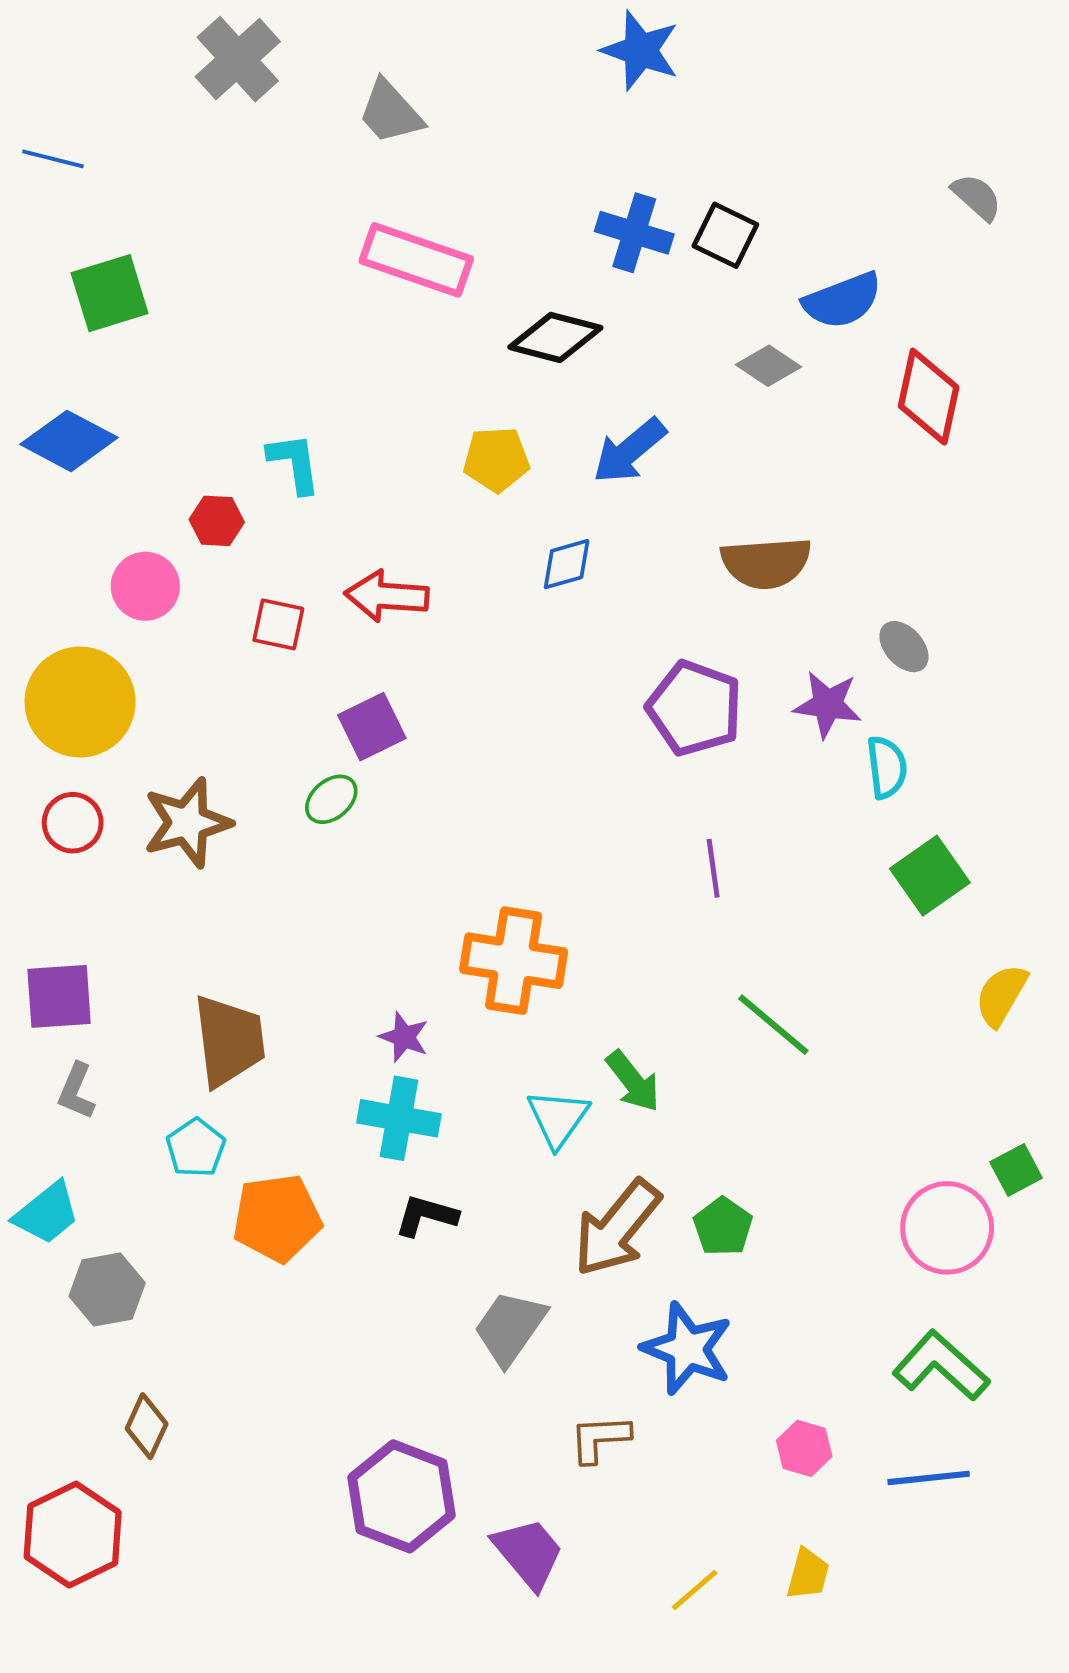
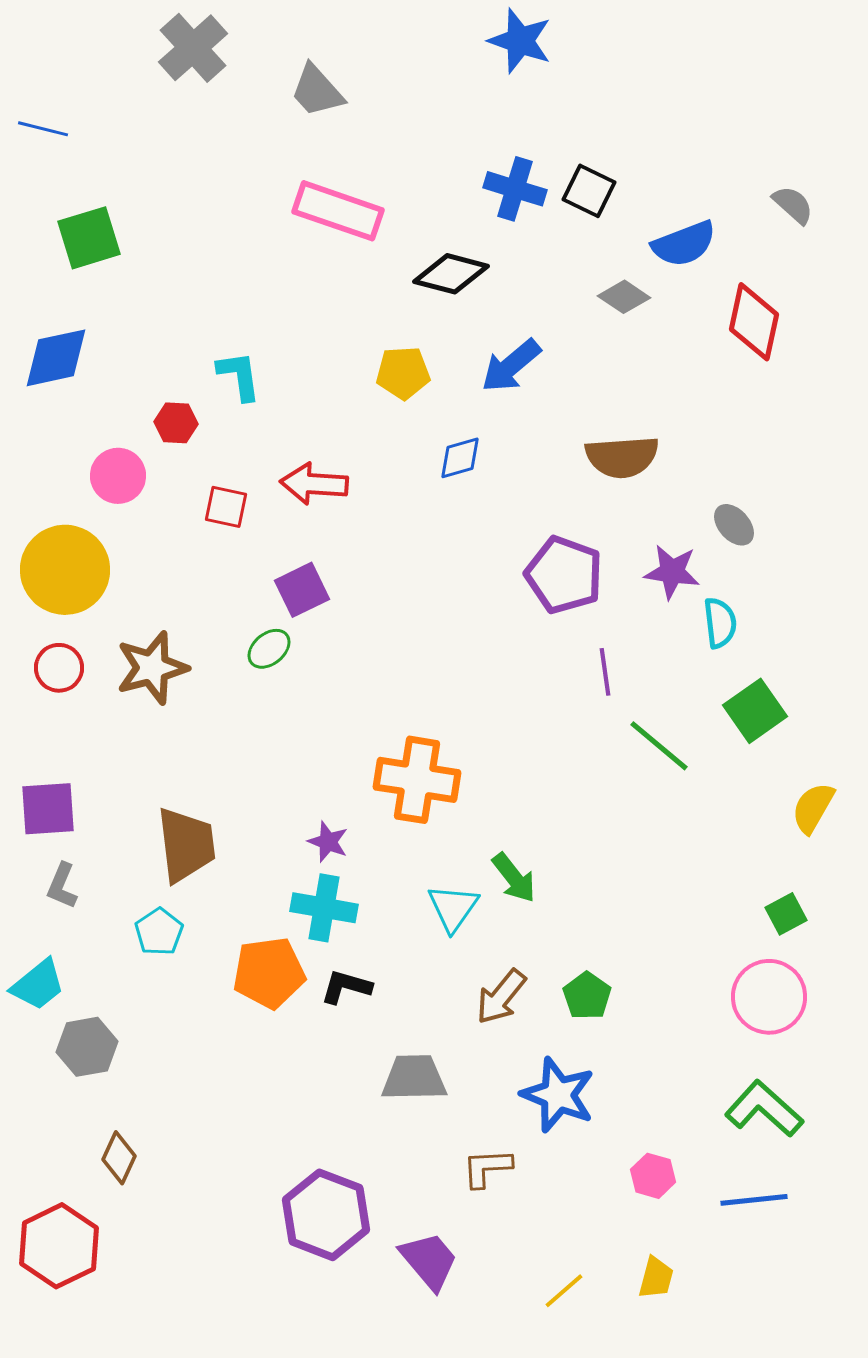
gray semicircle: (977, 197) -> (793, 205), moved
blue diamond: (69, 441) -> (56, 358), turned -40
purple line: (713, 868) -> (605, 672), moved
green line: (773, 1025) -> (659, 746), moved
green square: (1016, 1170) -> (786, 914), moved
orange pentagon: (277, 1218) -> (269, 973), moved
brown arrow: (617, 1228) -> (501, 997), size x0.7
gray trapezoid: (510, 1328) -> (414, 1078), turned 54

